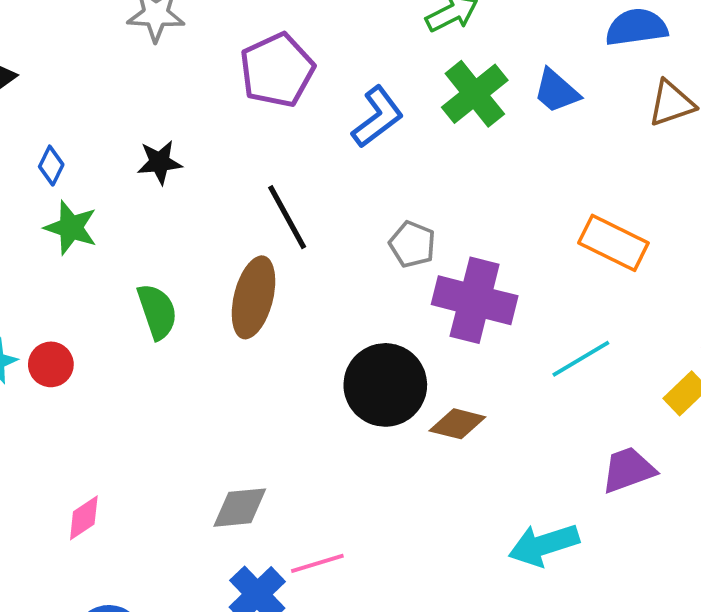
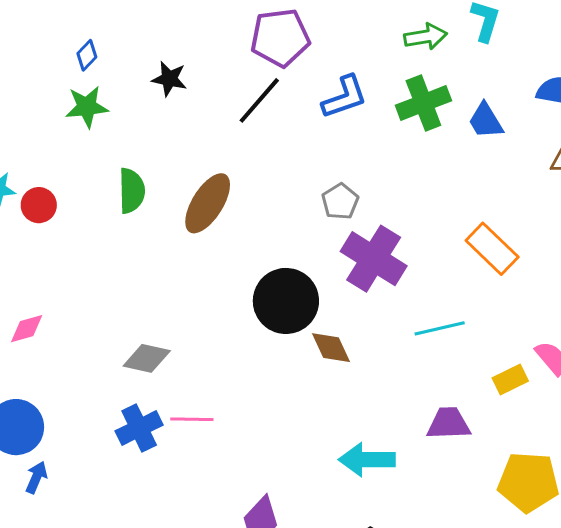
black line: (287, 217) -> (259, 100), moved, turned 52
green star: (71, 228) -> (87, 107), turned 30
brown diamond: (457, 424) -> (331, 348), turned 33

